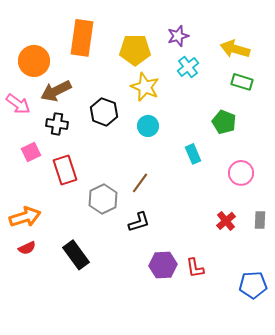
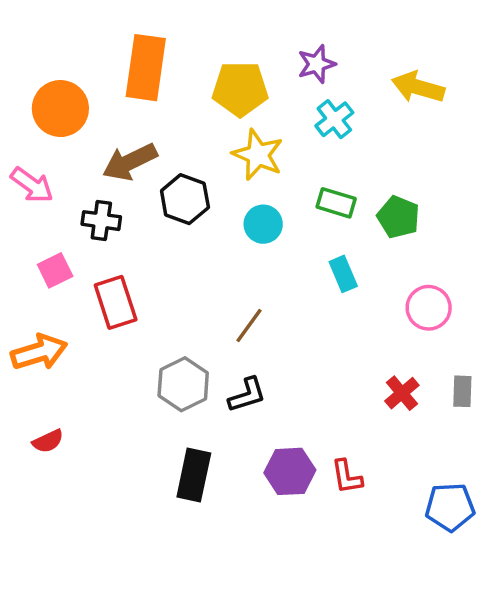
green rectangle: (242, 82) -> (336, 203), moved
brown arrow: (56, 91) -> (130, 162), moved
gray hexagon: (103, 199) -> (183, 384), moved
orange arrow: (25, 217) -> (39, 352), moved
black rectangle: (76, 255) -> (194, 475), moved, turned 48

